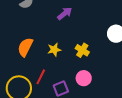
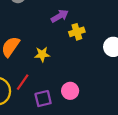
yellow cross: (82, 50) -> (77, 32), moved, turned 32

